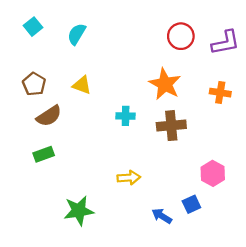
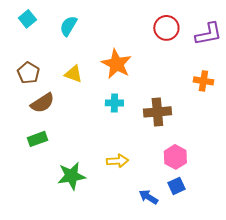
orange star: (165, 84) -> (116, 64), moved
pink hexagon: (213, 173) -> (175, 157), moved
green star: (79, 211) -> (71, 176), moved

